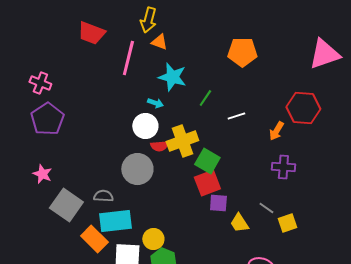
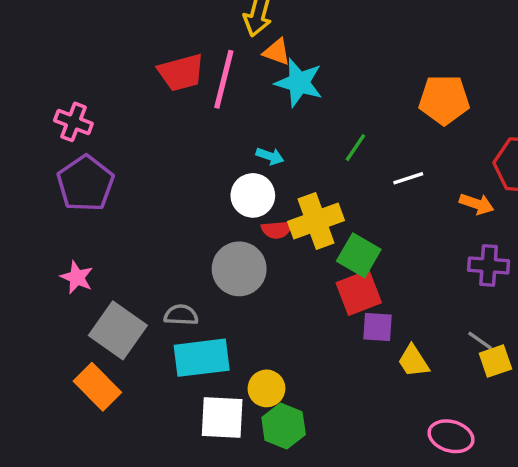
red trapezoid: (91, 33) -> (181, 72), moved, turned -36
orange pentagon: (242, 52) -> (444, 100), moved
cyan star: (172, 77) -> (299, 83), moved
orange arrow: (276, 131) -> (477, 204), turned -102
gray line: (266, 208) -> (480, 341), moved
orange rectangle: (94, 239) -> (97, 387), moved

